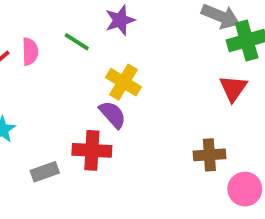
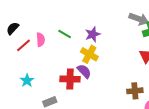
purple star: (120, 20) -> (93, 34), moved
red cross: (92, 150) -> (70, 79), moved

